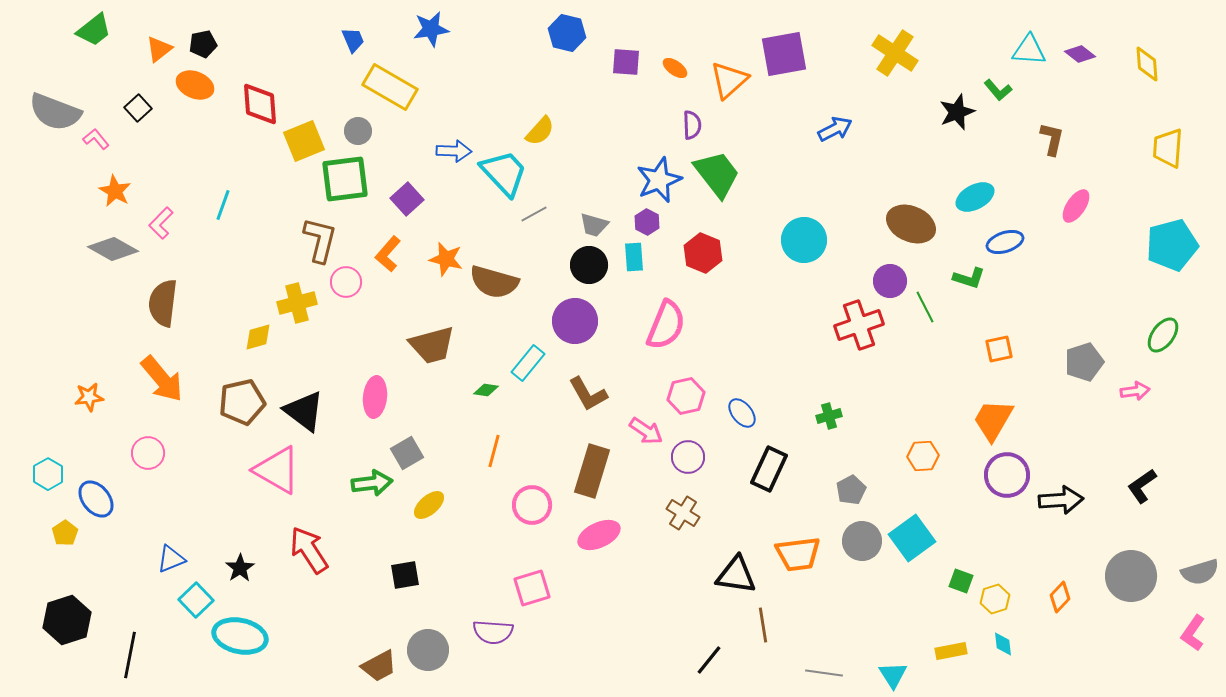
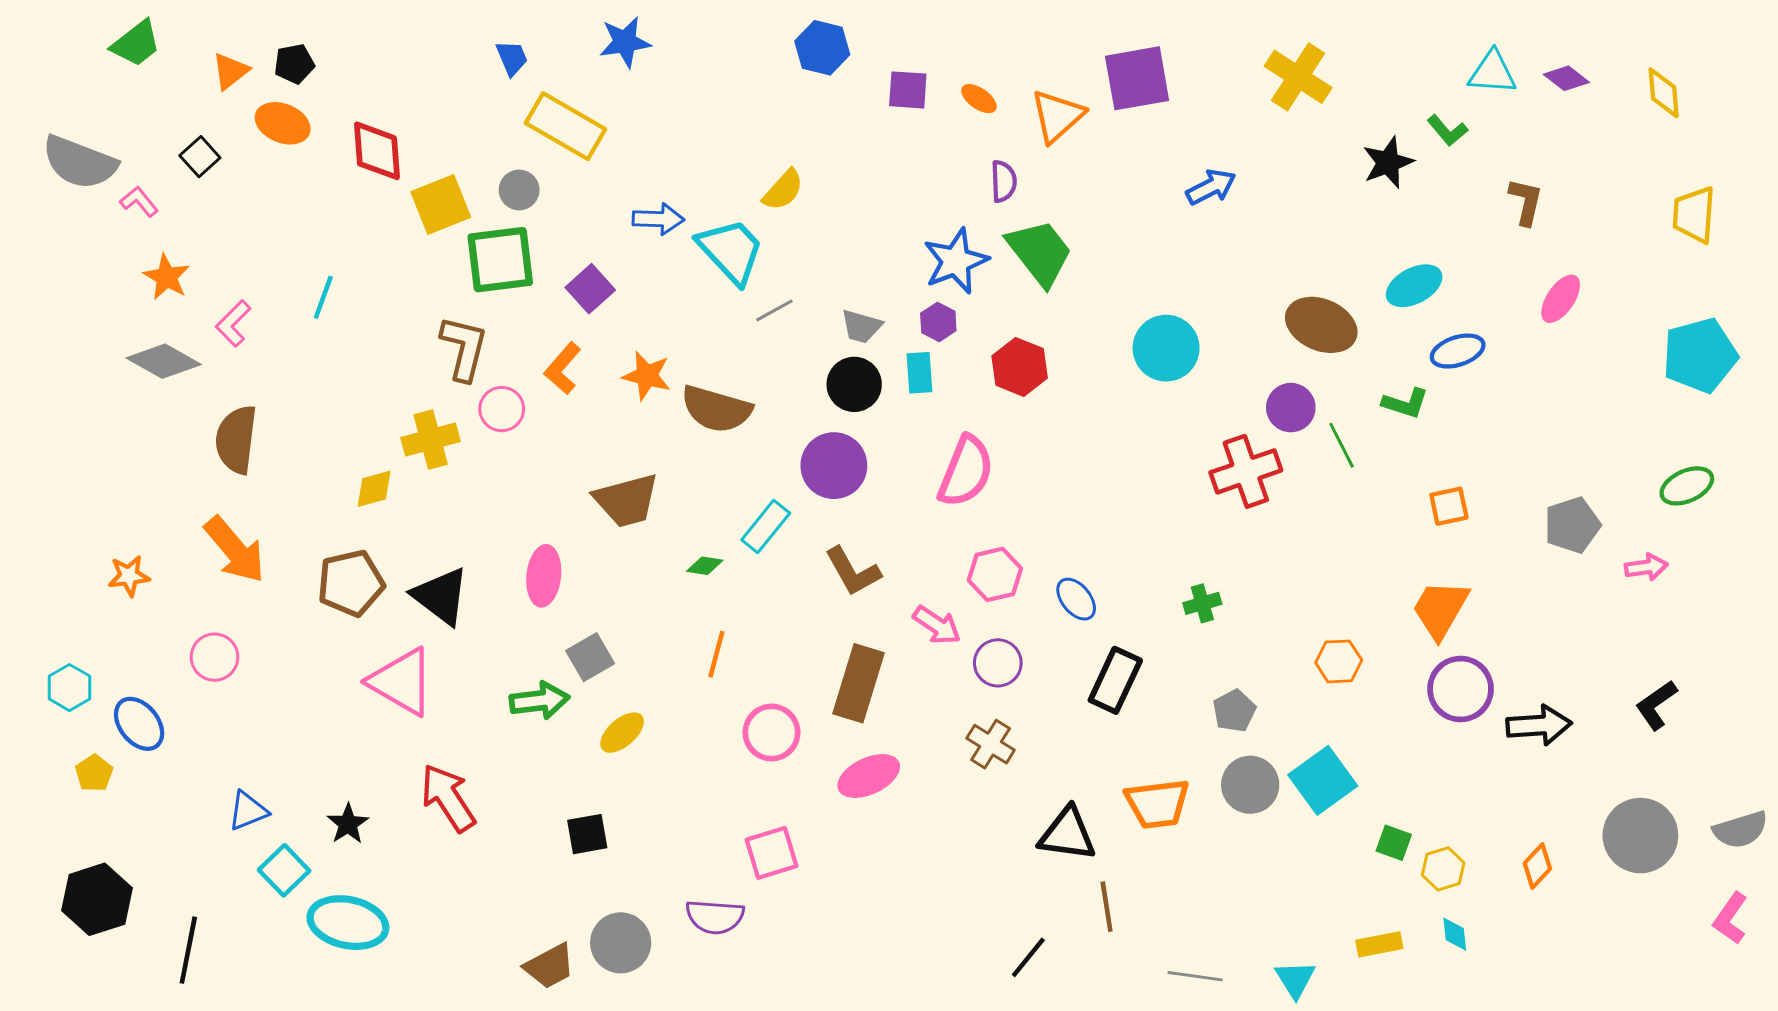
green ellipse: (1163, 335) -> (1687, 486), turned 30

